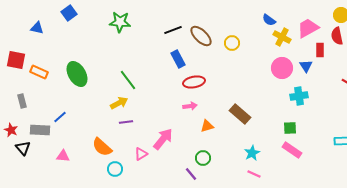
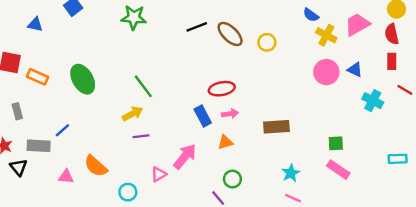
red rectangle: (320, 50) -> (392, 61), moved
blue rectangle: (178, 59) -> (203, 116), moved
blue triangle: (306, 66) -> (355, 70), turned -32
cyan cross: (299, 96) -> (373, 101), moved, turned 36
pink arrow: (190, 106) -> (230, 114), moved
brown rectangle: (240, 114) -> (276, 127), turned -45
orange triangle: (207, 126) -> (225, 142), moved
orange semicircle: (102, 147) -> (96, 166), moved

